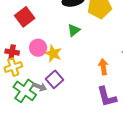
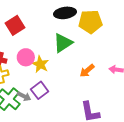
green triangle: (74, 30) -> (63, 43), size x1.5
orange arrow: (103, 67) -> (87, 71), moved, turned -126

